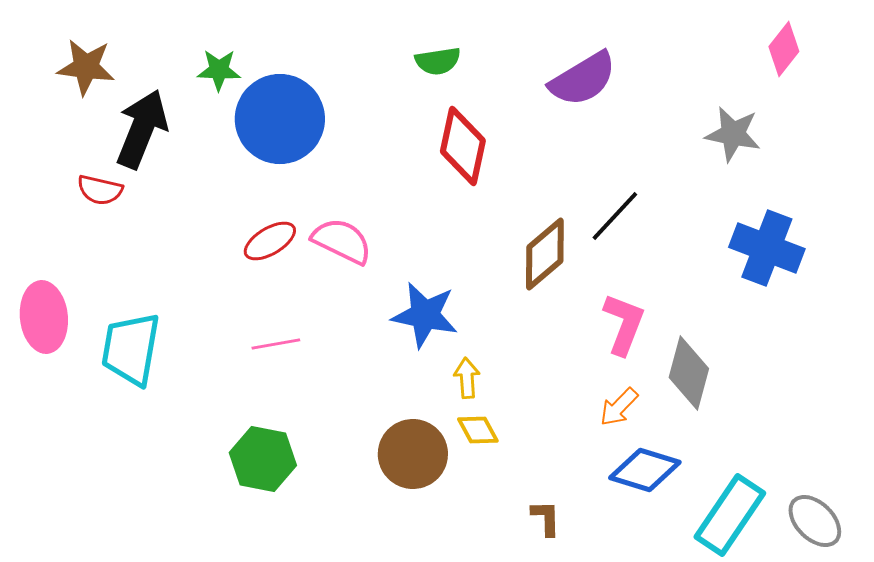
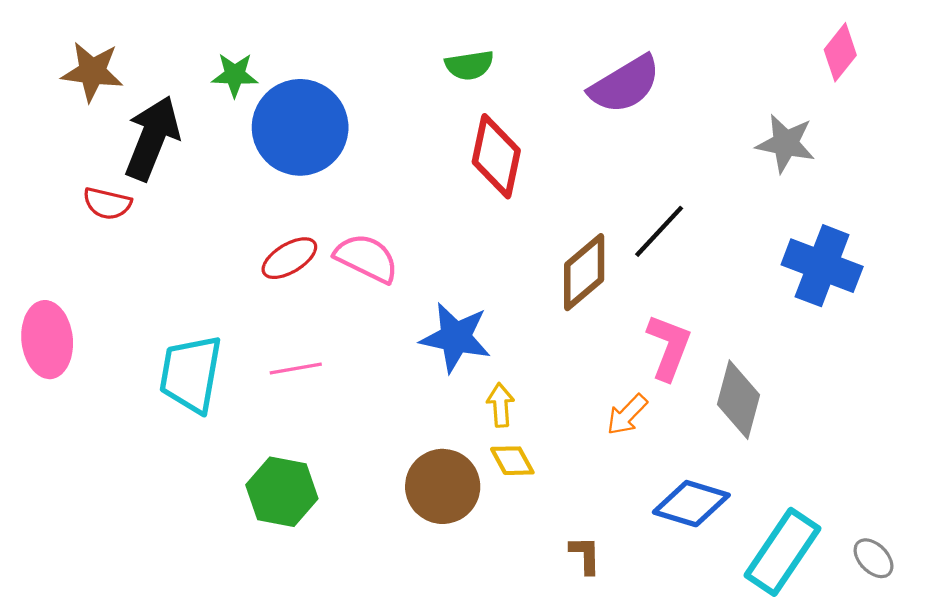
cyan trapezoid: (131, 349) -> (191, 374), moved
orange arrow: (619, 407) -> (627, 415), moved
gray ellipse: (815, 521) -> (874, 558), size x0.7

